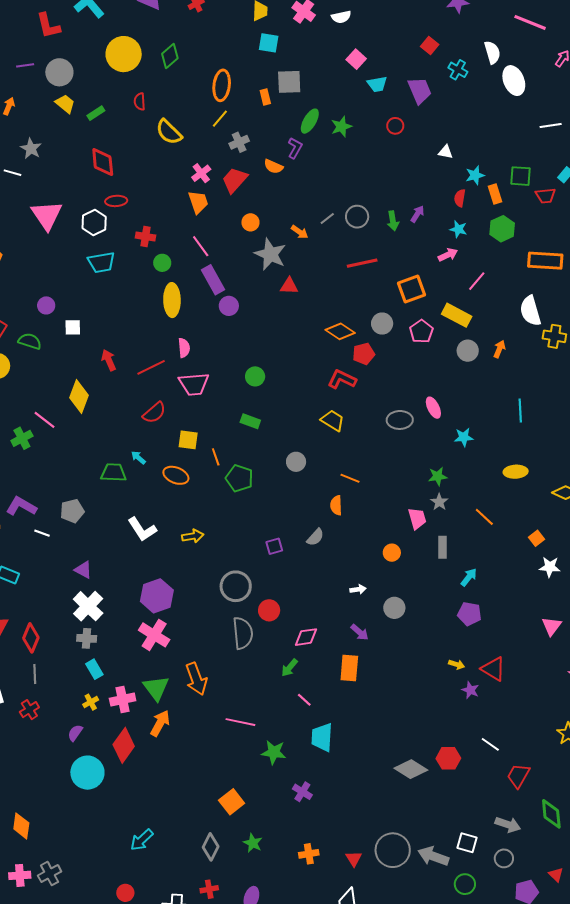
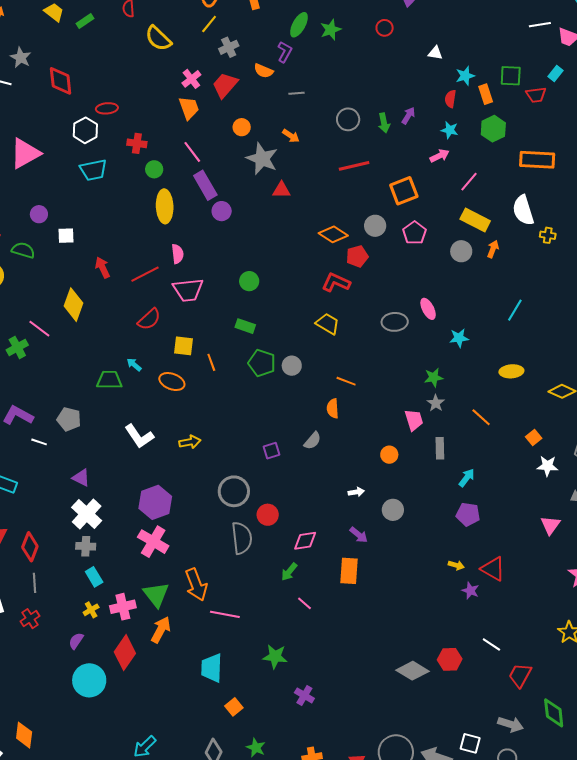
red diamond: (103, 162) -> (61, 81), moved
pink triangle: (47, 215) -> (25, 153), moved, turned 36
gray line: (327, 219) -> (296, 93), moved, turned 35
yellow rectangle: (457, 315) -> (475, 220), moved
yellow cross: (554, 336) -> (548, 235), size x0.7
cyan line: (520, 411) -> (515, 310), turned 35
green pentagon: (239, 478) -> (262, 363), moved
gray pentagon: (72, 511) -> (69, 419), turned 30
pink line: (240, 722) -> (225, 614), moved
cyan trapezoid: (322, 737) -> (212, 668), moved
orange square: (232, 802) -> (234, 707), size x0.7

